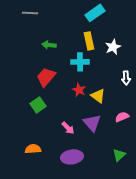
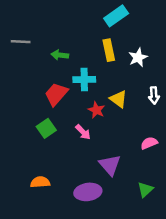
gray line: (30, 13) -> (21, 42), moved
cyan cross: (80, 62) -> (84, 79), moved
yellow triangle: (98, 96) -> (118, 99), moved
purple triangle: (92, 123) -> (110, 165), moved
pink arrow: (68, 128) -> (83, 132), moved

